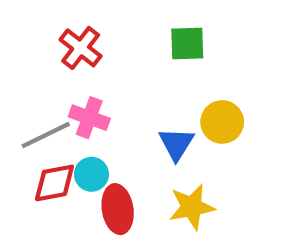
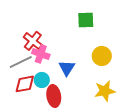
red cross: (81, 48) -> (33, 41), moved
blue triangle: (176, 144) -> (67, 68), moved
yellow star: (192, 207) -> (105, 91), moved

